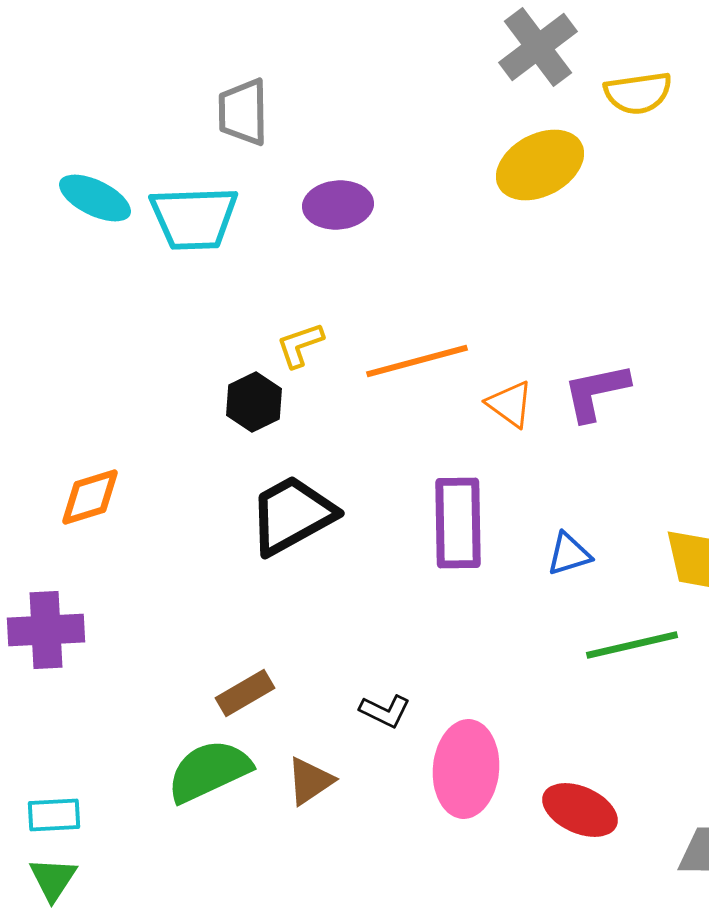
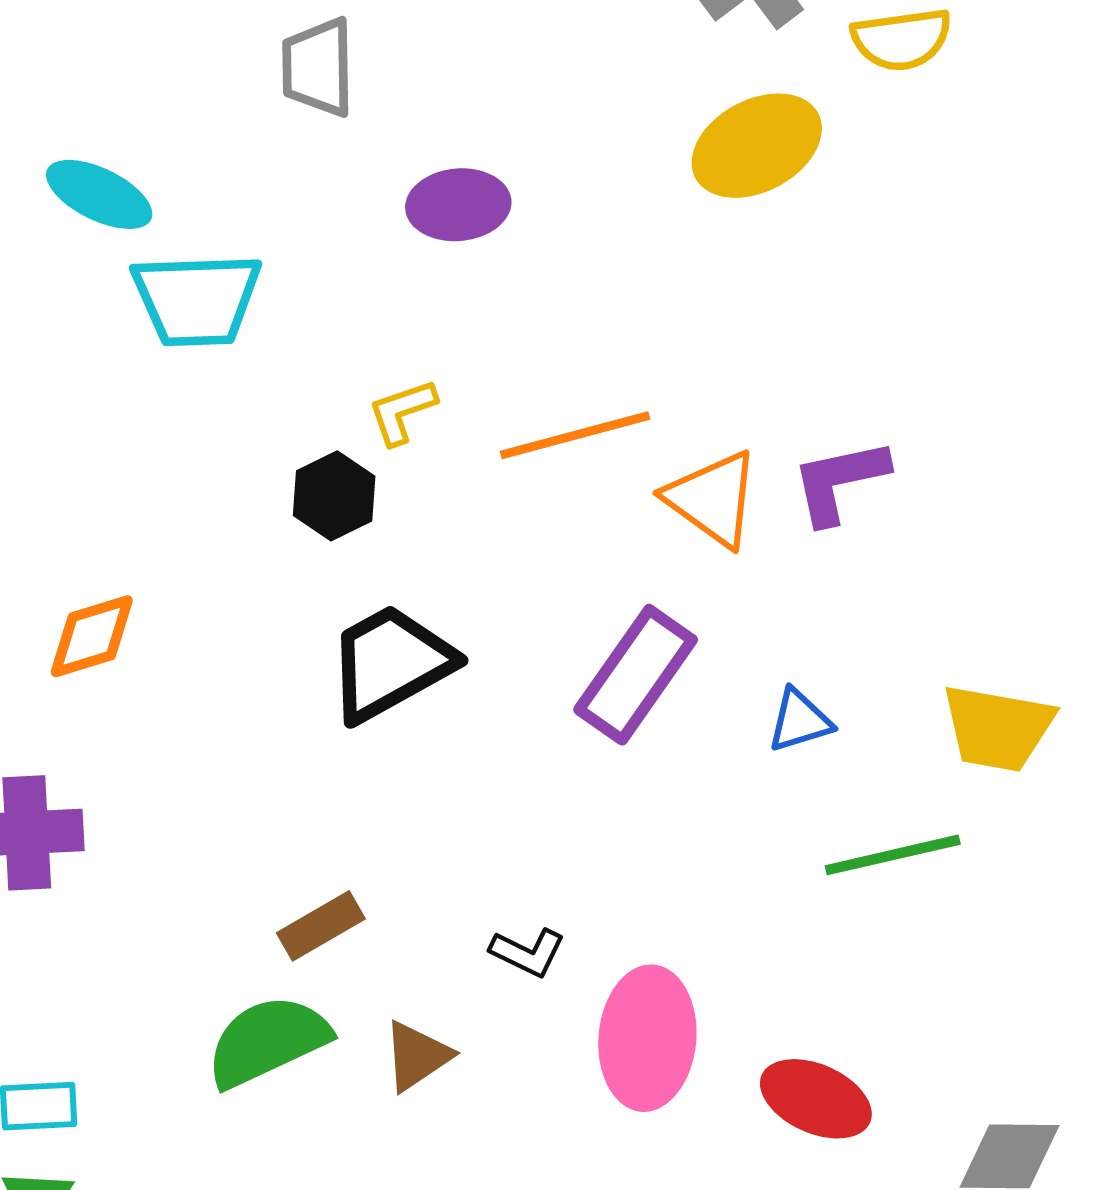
cyan trapezoid: (194, 218) -> (197, 299), moved
orange triangle: (510, 404) -> (712, 499), size x1.4
purple rectangle: (458, 523) -> (636, 675), turned 36

